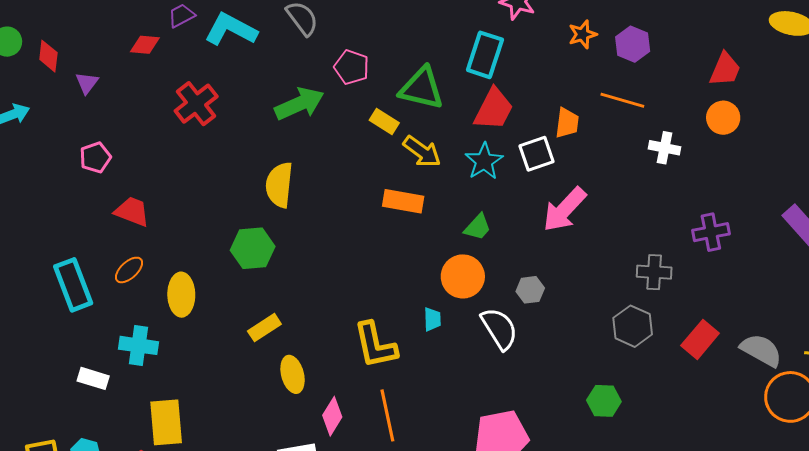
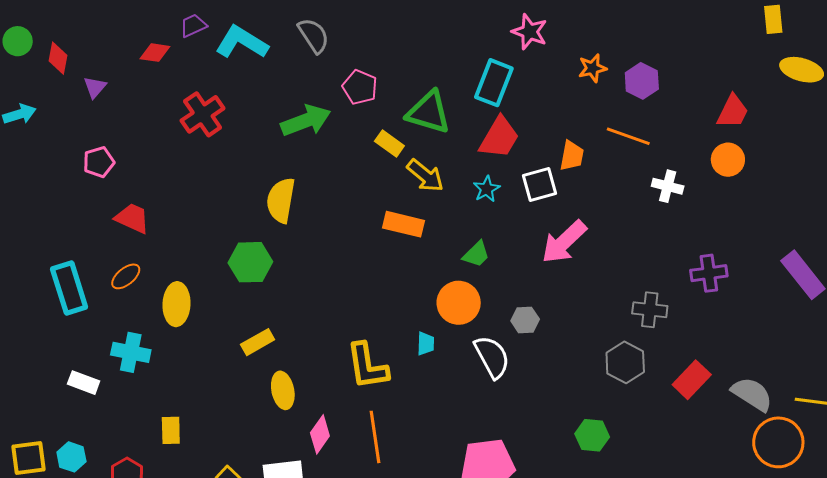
cyan star: (484, 161) -> (487, 189), size x0.7
yellow rectangle: (166, 422) -> (171, 430), moved, size x0.6

